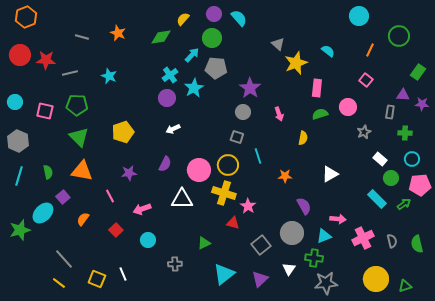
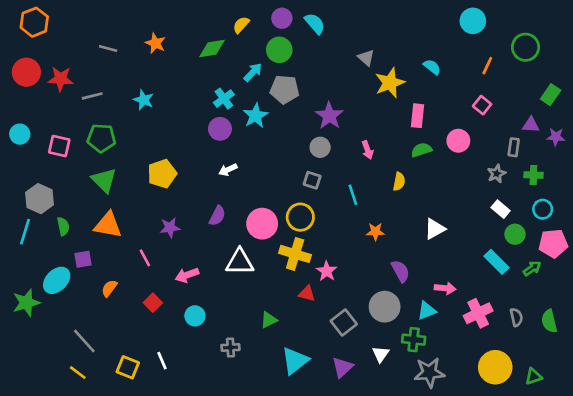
gray star: (364, 132) -> (497, 174), moved
gray hexagon: (18, 141) -> (40, 199), moved
cyan line: (258, 156) -> (353, 195), moved
purple square: (63, 197) -> (83, 259), turned 32

